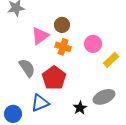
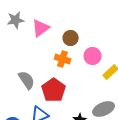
brown circle: (62, 25) -> (71, 38), moved
pink triangle: (40, 36) -> (41, 28), moved

